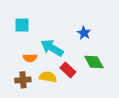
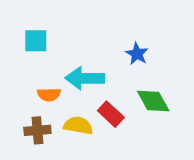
cyan arrow: (52, 48) -> (85, 78), turned -30

